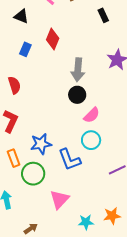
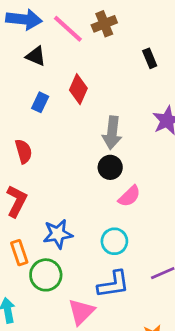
cyan circle: (91, 140) -> (114, 241), moved
blue L-shape: (70, 160) -> (113, 284), moved, turned -80

